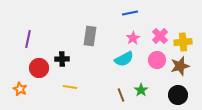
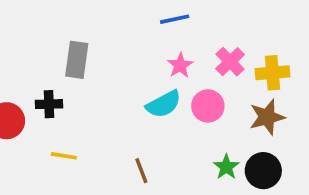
gray rectangle: (90, 36) -> (77, 60), moved
pink circle: (157, 60) -> (208, 106), moved
green star: (141, 90) -> (226, 167), moved
brown line: (121, 95) -> (141, 171), moved

